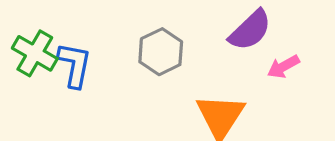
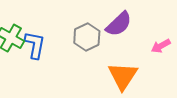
purple semicircle: (250, 30) -> (119, 24), moved

